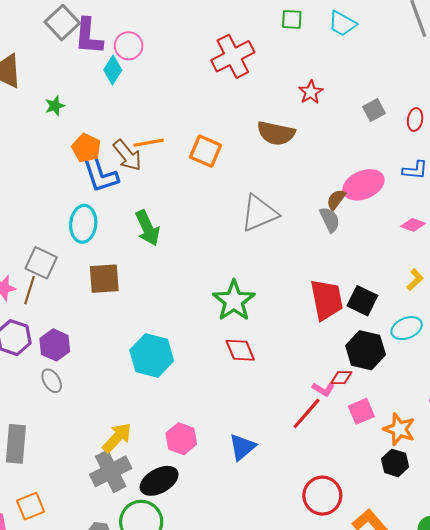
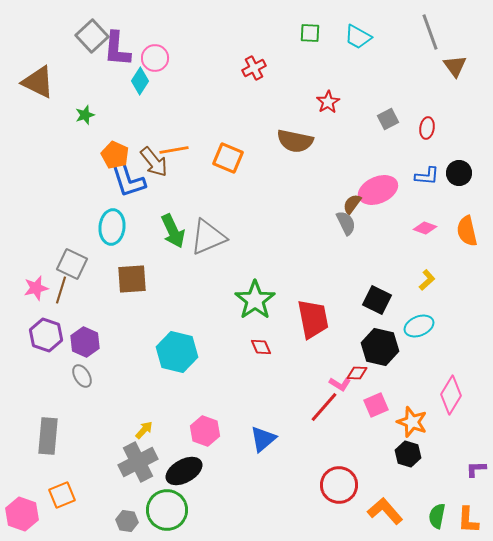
red cross: (233, 56) -> (254, 68), size x0.6
gray triangle: (259, 213) -> (208, 237), moved
red trapezoid: (327, 300) -> (313, 319), moved
red diamond: (240, 350) -> (261, 347), size x0.7
yellow arrow: (117, 438) -> (144, 430), size x0.6

